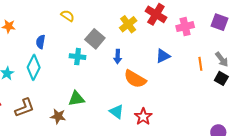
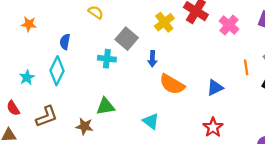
pink cross: (185, 27) -> (229, 25), turned -36
blue triangle: (163, 56) -> (215, 88), moved
red star: (143, 117) -> (213, 127), moved

